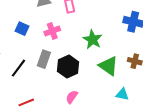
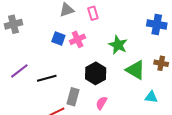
blue square: (22, 29) -> (58, 39), moved
gray rectangle: (44, 59) -> (73, 97), moved
black line: (19, 68) -> (47, 78), turned 42

